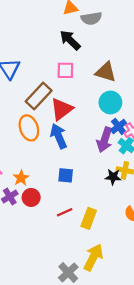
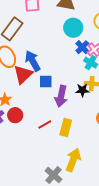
red triangle: (62, 109) -> (23, 74), moved
purple arrow: (105, 140) -> (61, 96), moved
blue square: (66, 175) -> (46, 82), moved

